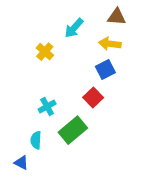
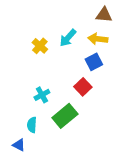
cyan arrow: (74, 28) -> (68, 38), moved

